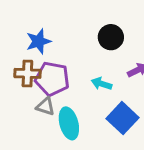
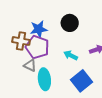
black circle: (111, 37) -> (70, 23), moved
blue star: (38, 41) -> (39, 29), moved

